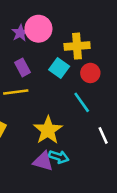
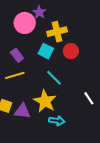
purple star: (20, 33) -> (39, 12), moved
cyan line: (82, 102) -> (54, 78), moved
purple triangle: (43, 161) -> (22, 111), moved

